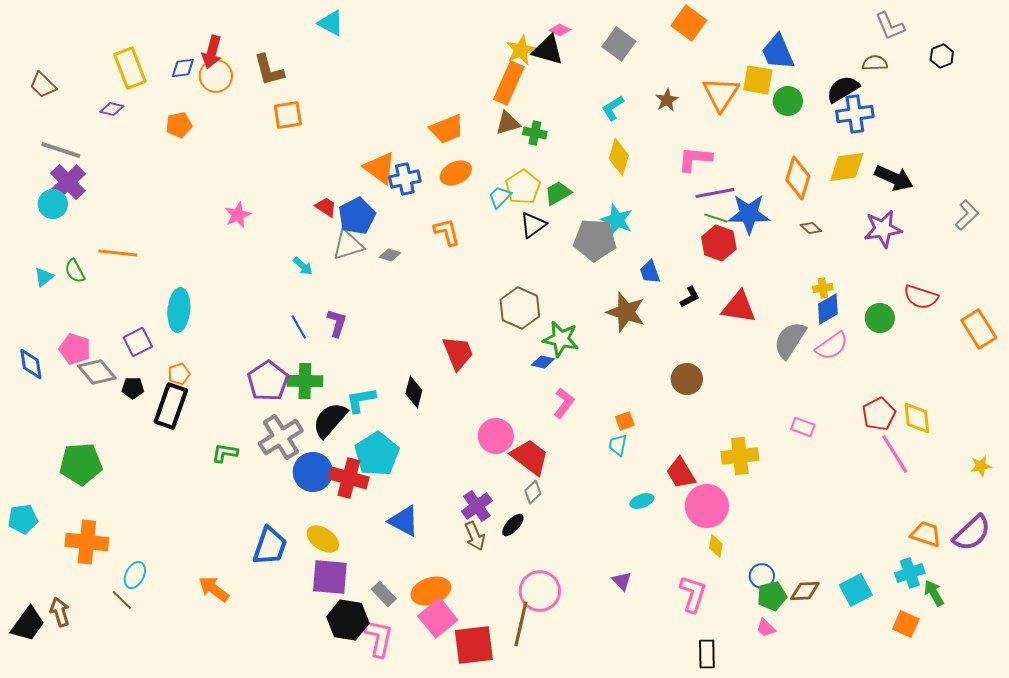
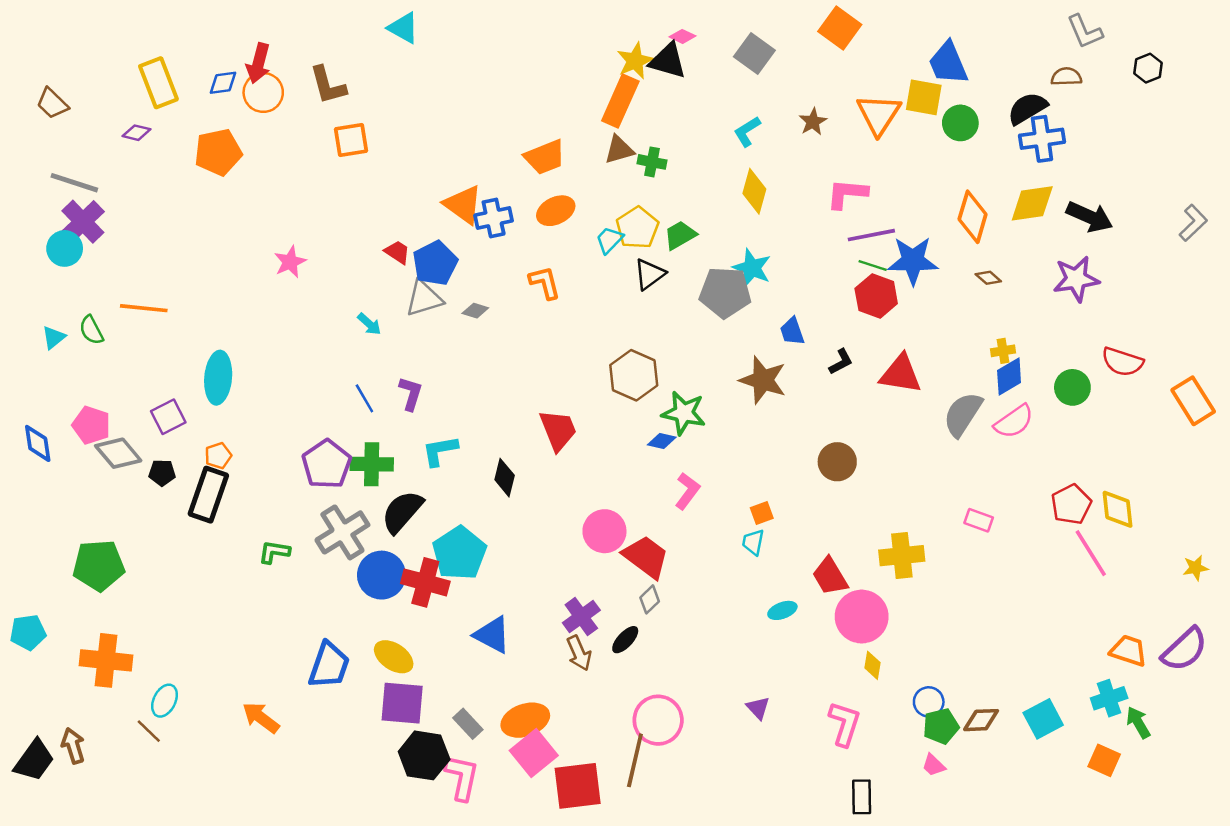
orange pentagon: (179, 125) -> (218, 152), size x1.5
gray L-shape: (967, 215) -> (1193, 223), moved
cyan L-shape: (361, 400) -> (440, 451), moved

